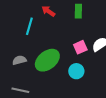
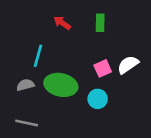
cyan line: (29, 26) -> (38, 56), moved
green ellipse: (47, 60) -> (61, 85), turned 50

